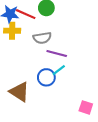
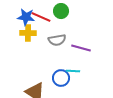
purple line: (57, 53) -> (81, 48), moved
cyan line: (59, 70) -> (73, 71), turned 40

